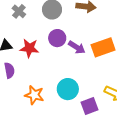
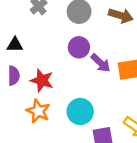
red star: (29, 48) -> (42, 80), moved

